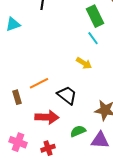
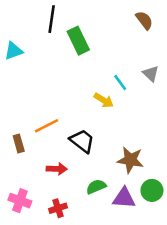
green rectangle: (95, 16) -> (78, 41), moved
cyan line: (93, 38) -> (120, 83), moved
red arrow: (47, 117) -> (57, 169), size x0.7

